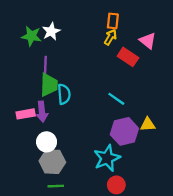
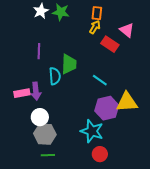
white star: (51, 31) -> (41, 11), moved
green star: (31, 36) -> (61, 12), moved
green trapezoid: (49, 85) -> (69, 64), moved
yellow triangle: (148, 124) -> (127, 102), size x1.6
cyan star: (107, 158) -> (92, 131), turned -30

